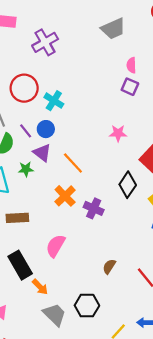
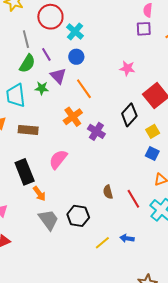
purple square: (130, 87) -> (144, 29), turned -35
blue circle: (46, 129) -> (76, 57), moved
brown semicircle: (109, 266) -> (108, 192), moved, turned -56

